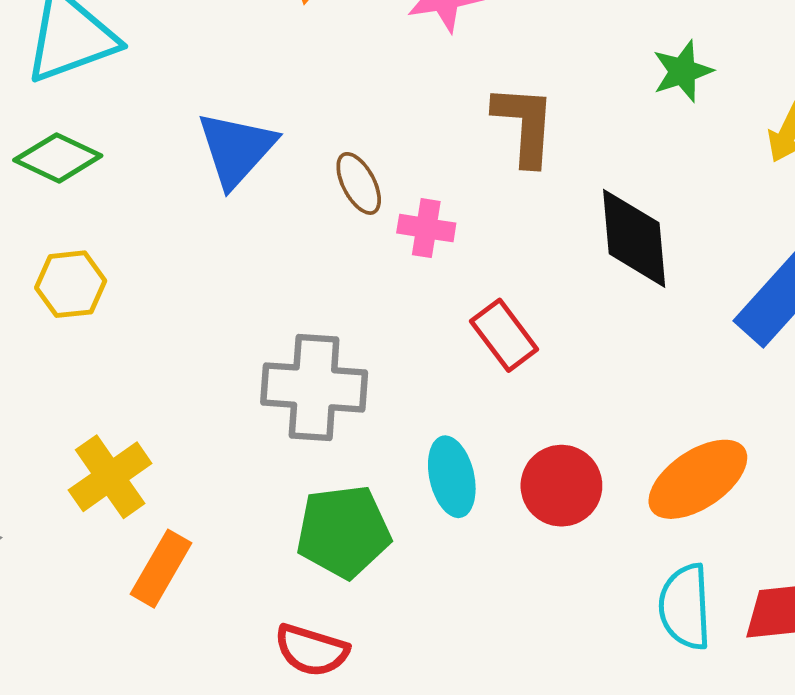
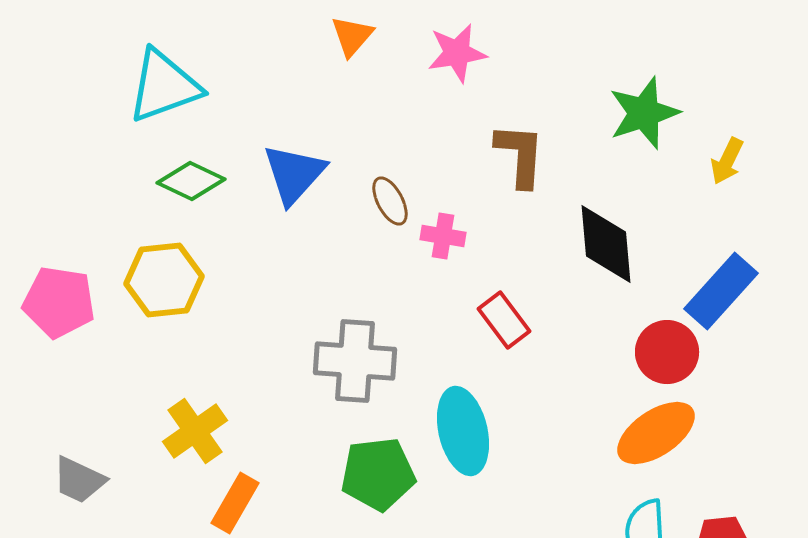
green star: (683, 71) -> (644, 113), size x1.5
green diamond: (58, 158) -> (191, 181), moved
yellow hexagon: (71, 284) -> (164, 280), size x1.4
cyan ellipse: (452, 477) -> (463, 431), size x1.4
red circle: (561, 486) -> (667, 352), moved

